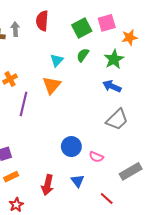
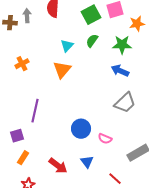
green star: (114, 59) -> (122, 45), turned 30
purple line: (24, 104) -> (35, 111), moved
orange rectangle: (11, 177) -> (23, 158), turned -32
red arrow: (47, 185) -> (58, 166), turned -66

